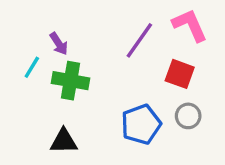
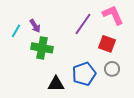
cyan line: (32, 67) -> (16, 31), moved
black triangle: (64, 141) -> (56, 84), moved

